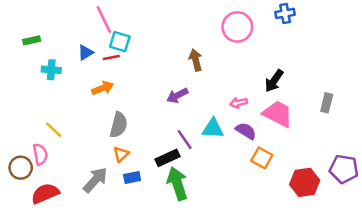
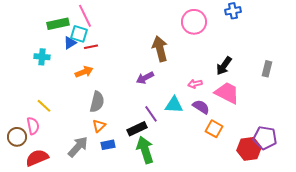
green rectangle: (32, 40) -> (58, 24), moved, size x1.5
cyan square: (120, 42) -> (79, 34), moved
brown arrow: (196, 60) -> (160, 49), size x1.4
gray rectangle: (327, 103) -> (267, 69), moved
purple pentagon: (344, 169) -> (265, 138), moved

